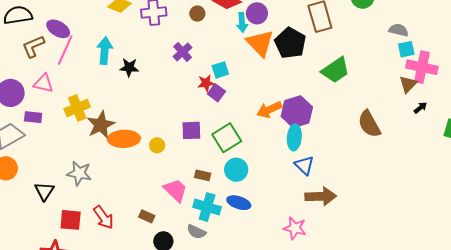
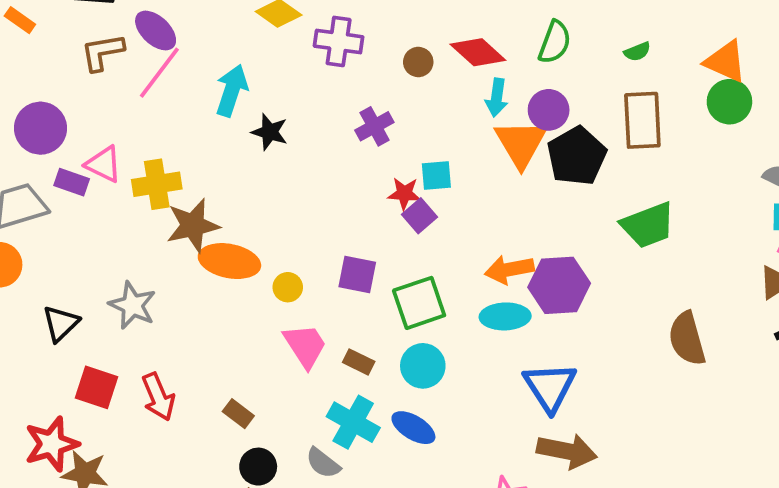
purple circle: (257, 13) -> (549, 110), moved
pink triangle: (44, 83) -> (104, 164), moved
cyan ellipse: (294, 137) -> (505, 316), moved, turned 70
blue triangle: (304, 165) -> (550, 387), size x1.4
pink trapezoid: (175, 190) -> (305, 346), moved

